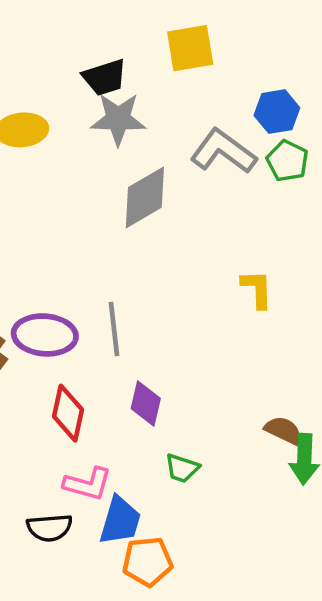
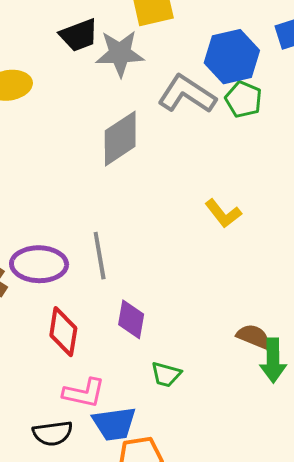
blue hexagon: (277, 112) -> (232, 57), size x1.4
gray star: (118, 119) -> (120, 53), moved
yellow L-shape: (257, 289) -> (223, 213), turned 147
blue trapezoid: (120, 521) -> (114, 424), turned 69

